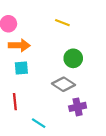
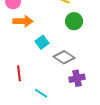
green circle: (73, 58) -> (74, 21), moved
cyan square: (21, 68) -> (42, 42), moved, turned -32

